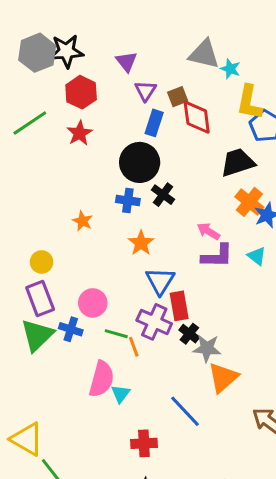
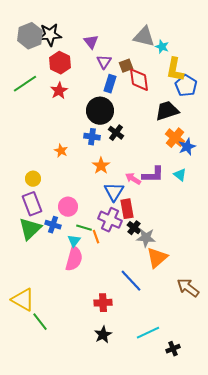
pink arrow: (208, 231) -> (133, 179), moved
cyan triangle: (121, 394) -> (74, 241), moved

